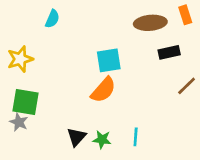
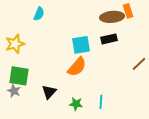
orange rectangle: (185, 15) -> (128, 11), moved
black rectangle: (169, 52) -> (109, 39), moved
black triangle: (76, 137) -> (49, 92), moved

